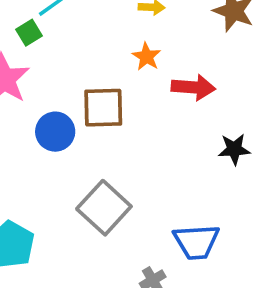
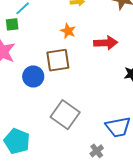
green square: (29, 33) -> (12, 24), turned 32
orange star: (146, 57) -> (68, 31), moved

